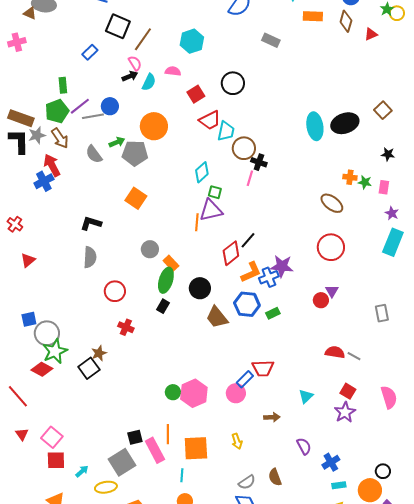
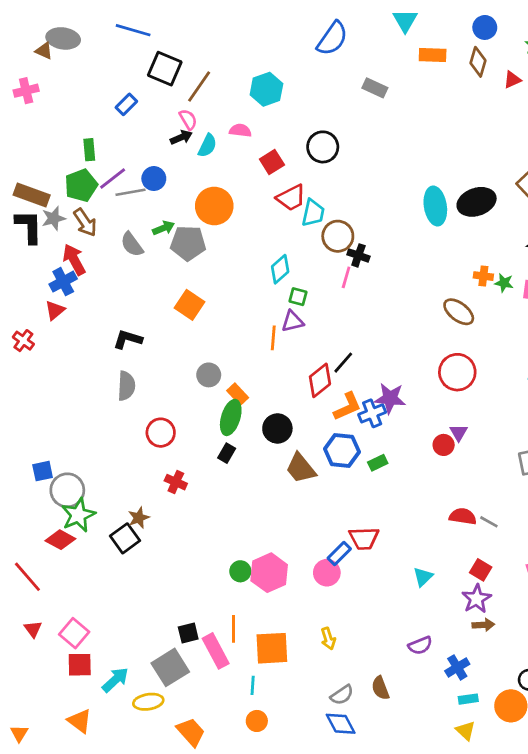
purple triangle: (211, 210) -> (293, 321), size x0.7
red triangle: (28, 260) -> (55, 310), moved
brown arrow: (272, 417) -> (483, 625), moved
purple semicircle: (304, 446) -> (420, 645), turned 96
cyan arrow: (82, 471) -> (115, 680), size x1.5

